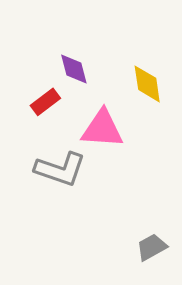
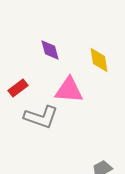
red rectangle: (45, 102) -> (18, 88), moved

